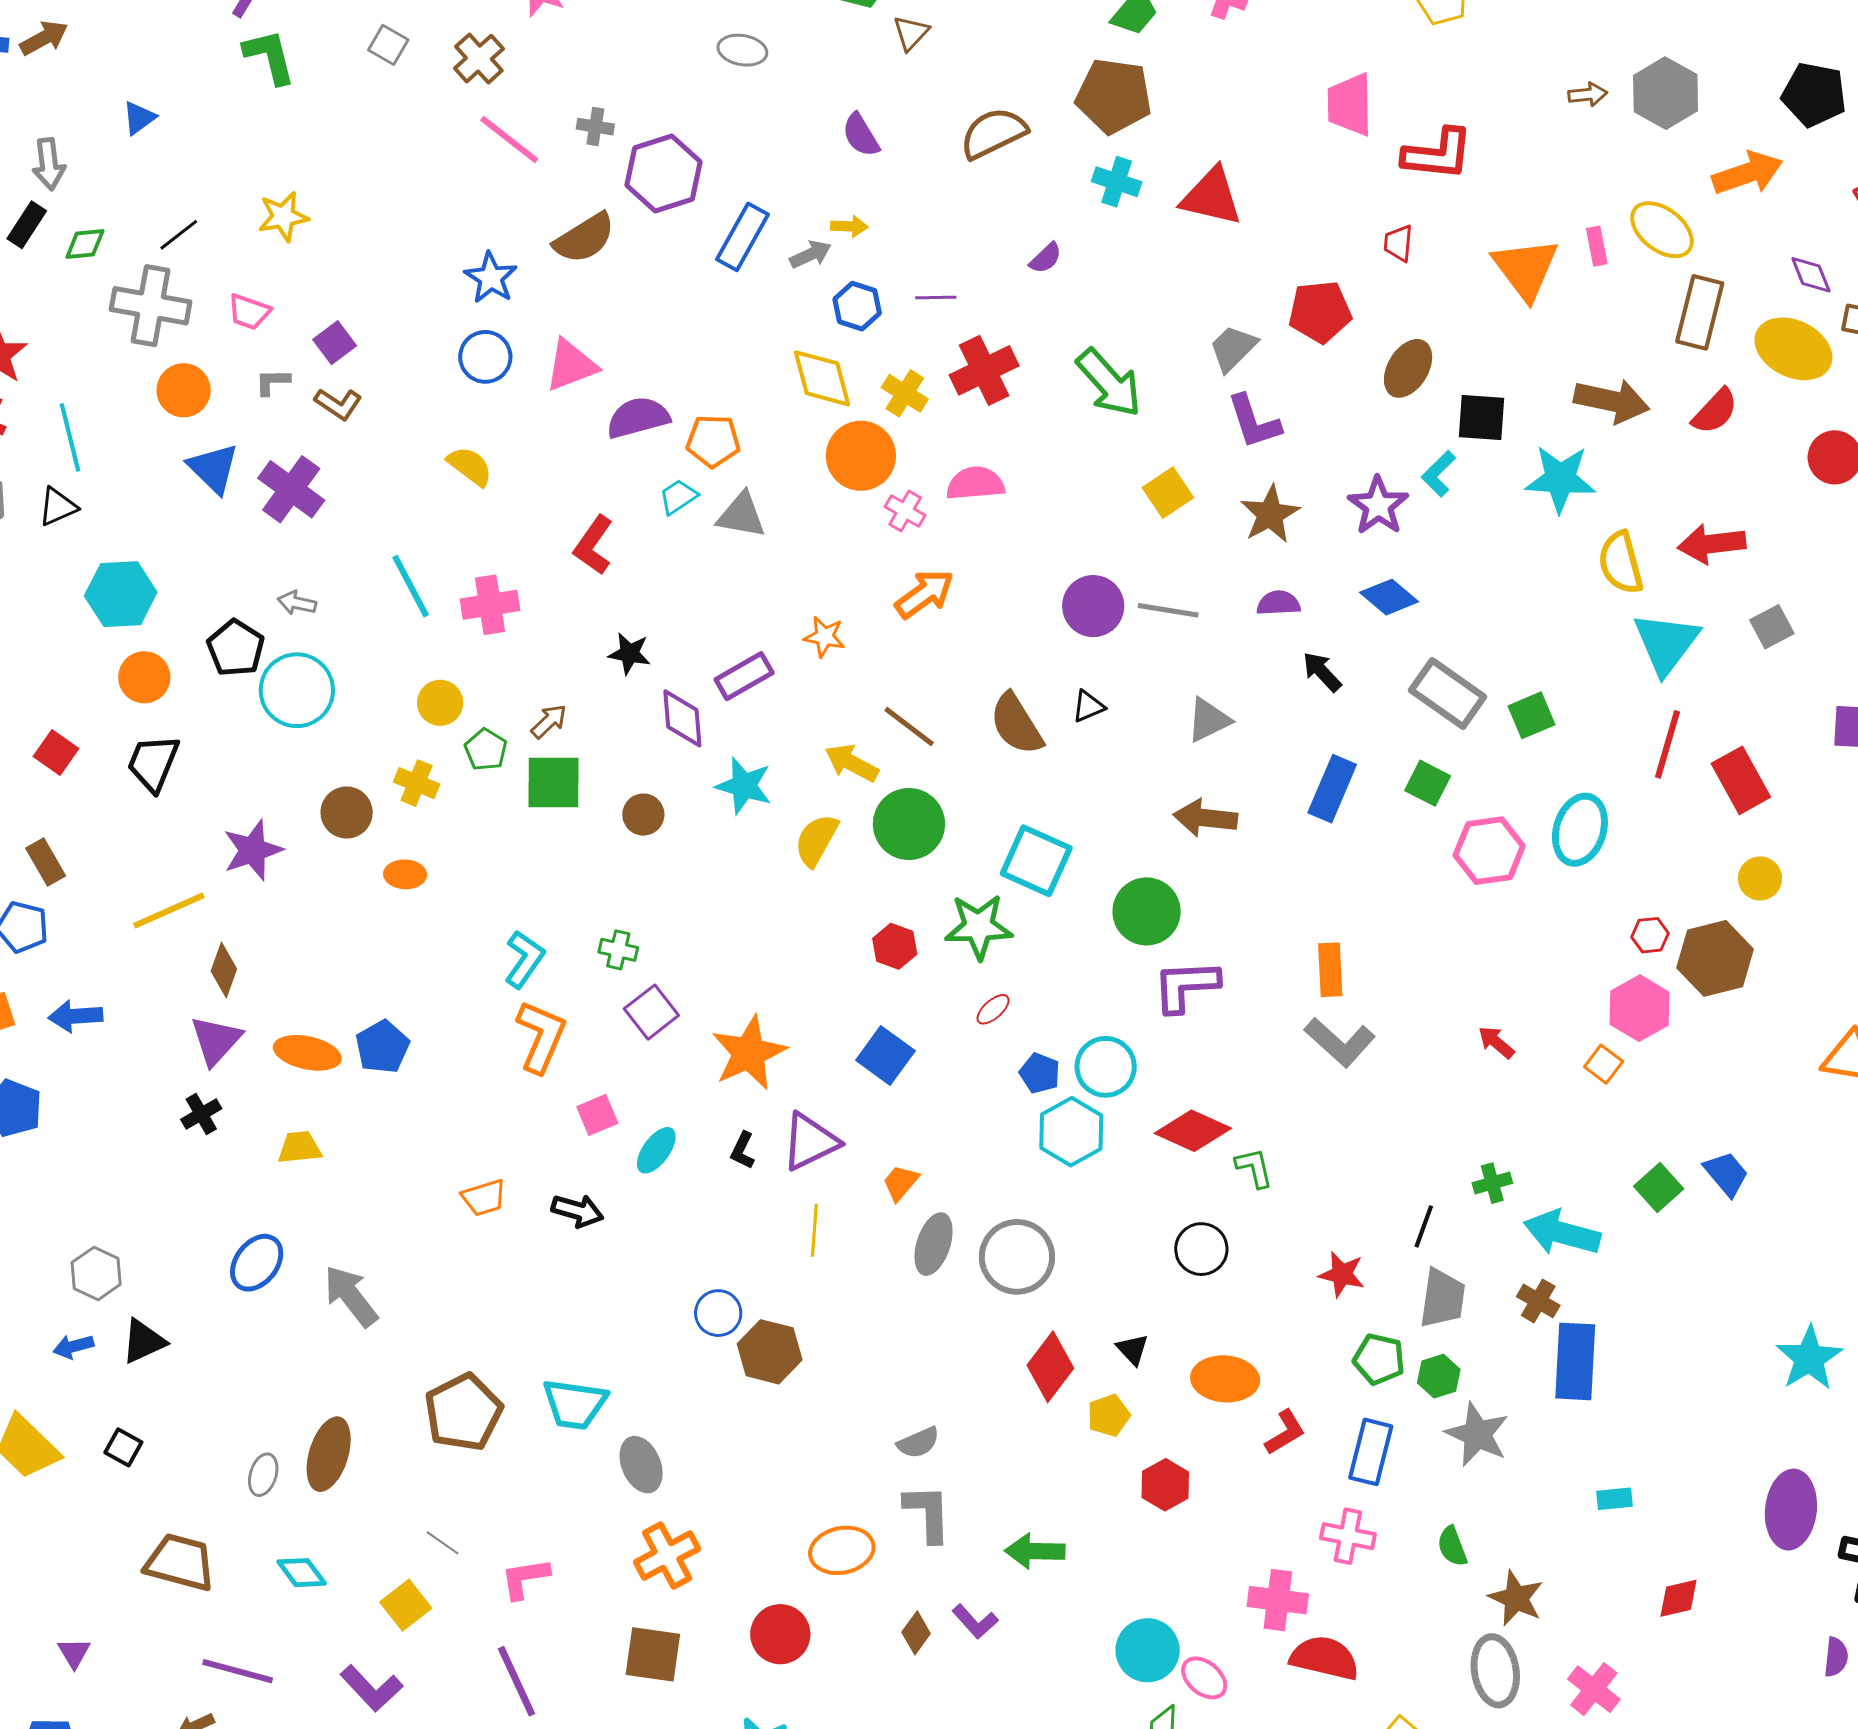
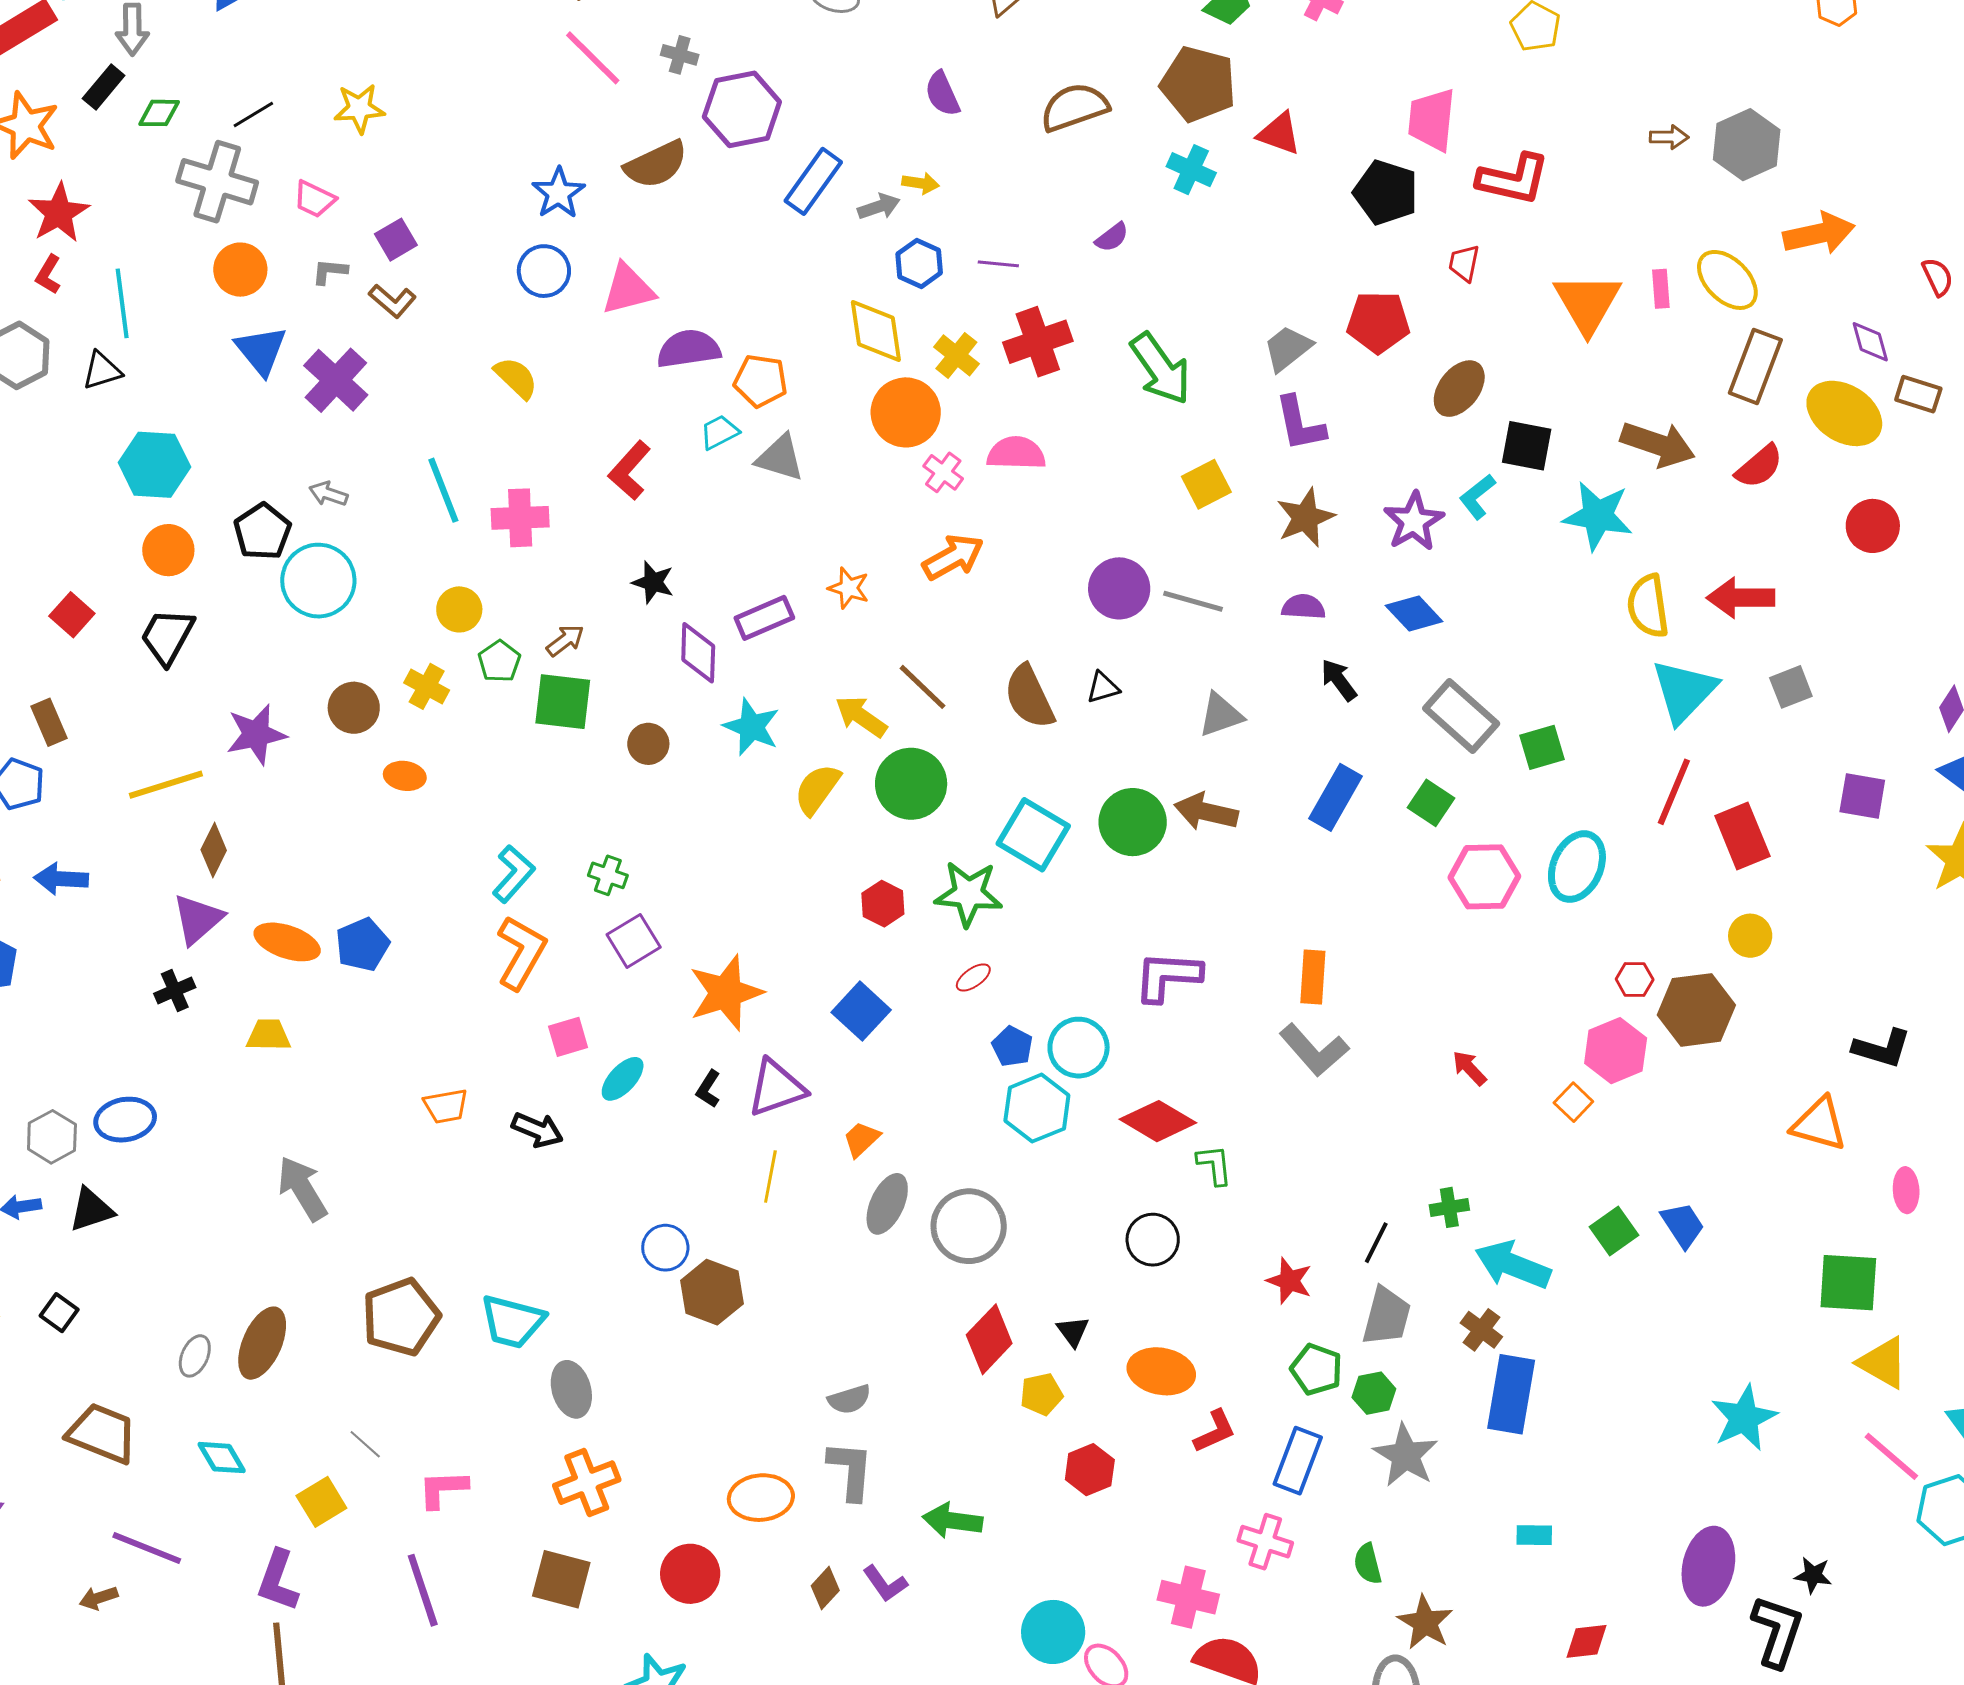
black pentagon: (1814, 95) -> (1386, 192), moved
red triangle: (1212, 197) -> (1279, 133), moved, size x0.7
green circle: (1147, 911) -> (1133, 822), moved
blue ellipse: (257, 1263) -> (125, 1120), moved, turned 36
purple L-shape: (372, 1688) -> (278, 1581), turned 56

